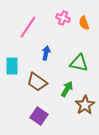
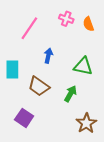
brown star: (85, 105) -> (86, 123), moved
purple square: (39, 116) -> (24, 118), moved

